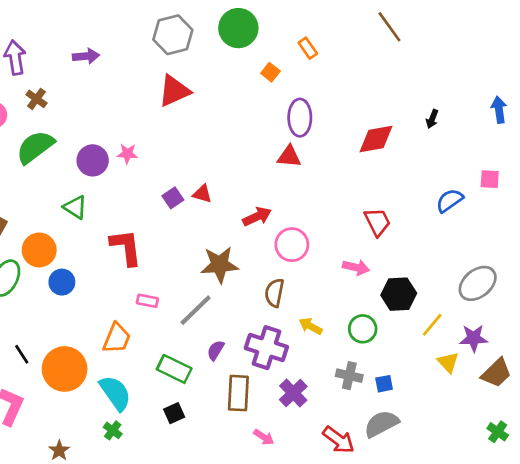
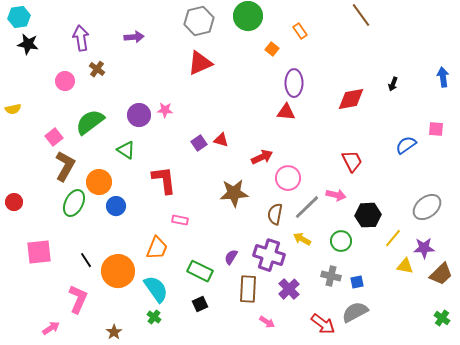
green semicircle: (35, 147) -> (90, 122), moved
gray line: (196, 310) -> (307, 207), moved
yellow triangle: (448, 362) -> (405, 266), turned -36

